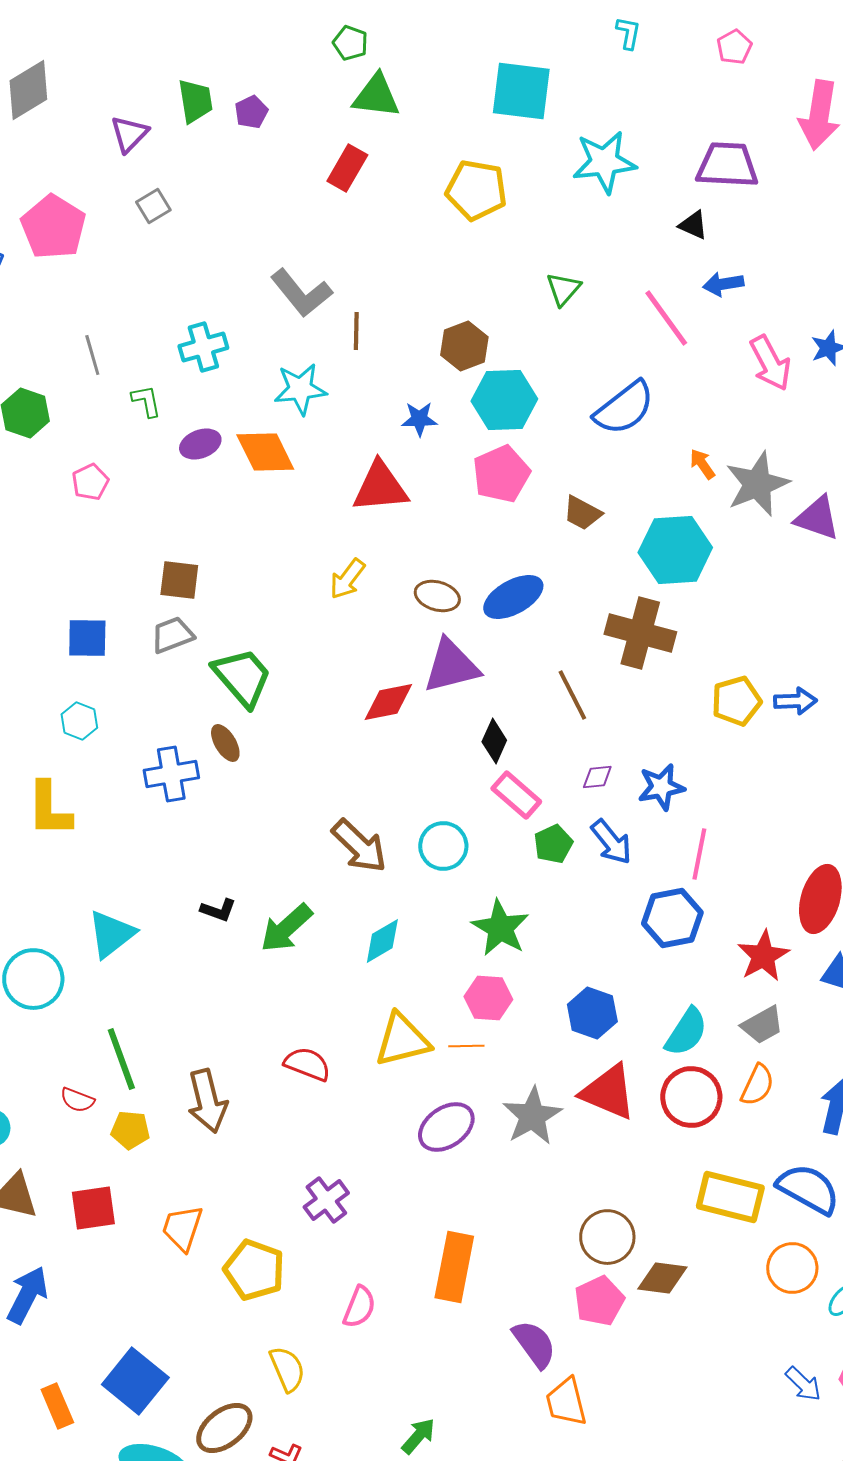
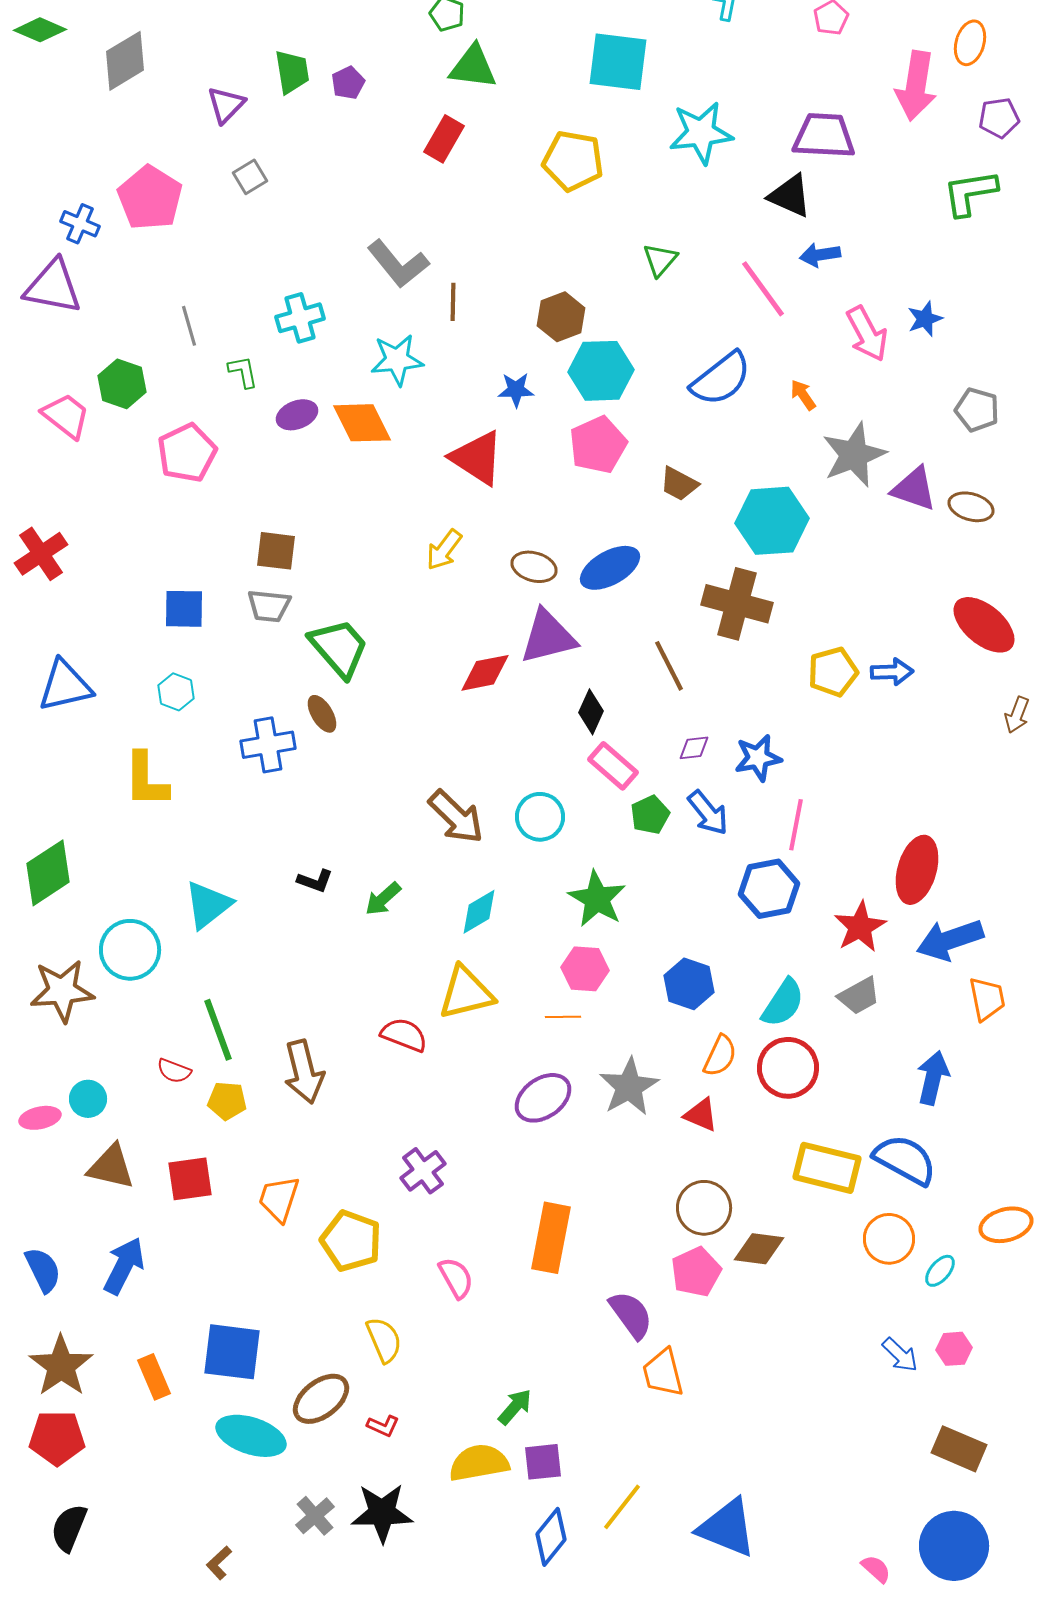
black triangle: (693, 225) -> (790, 196), size x1.5
orange arrow: (702, 464) -> (803, 395), moved
pink pentagon: (90, 482) -> (187, 453), size x1.6
red triangle: (380, 487) -> (477, 458), turned 38
gray trapezoid: (172, 635) -> (269, 606), turned -153
green arrow: (286, 928) -> (383, 899), size x0.7
yellow triangle: (402, 1040) -> (466, 993), moved
orange semicircle: (757, 1085) -> (720, 1056), moved
red triangle: (608, 1092) -> (701, 1115), moved, size x0.6
pink semicircle: (359, 1307) -> (456, 1278), turned -51
blue square: (135, 1381) -> (232, 1352), turned -32

